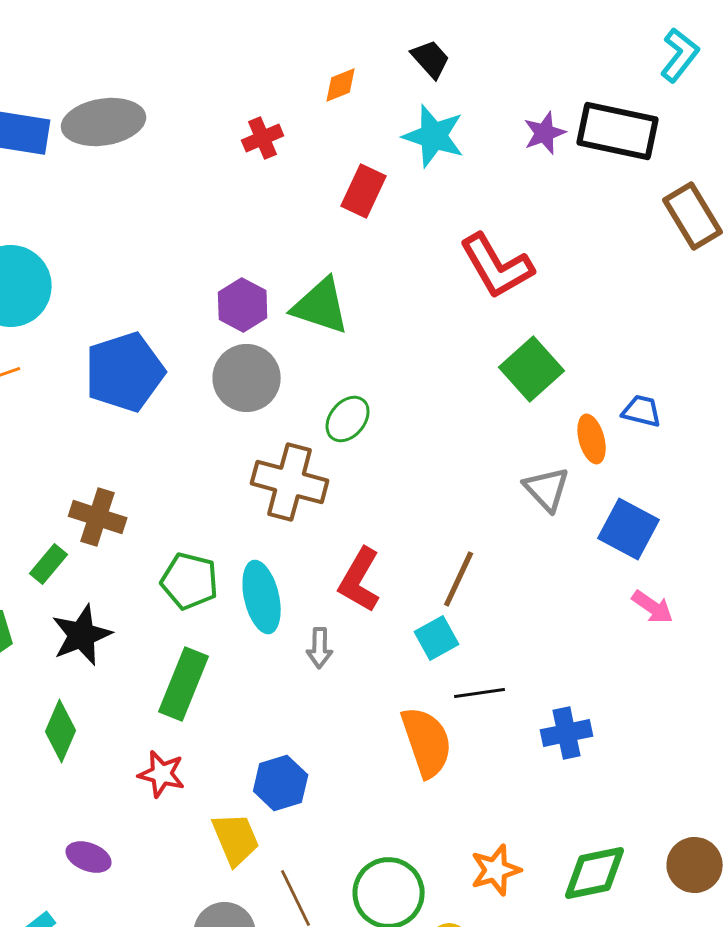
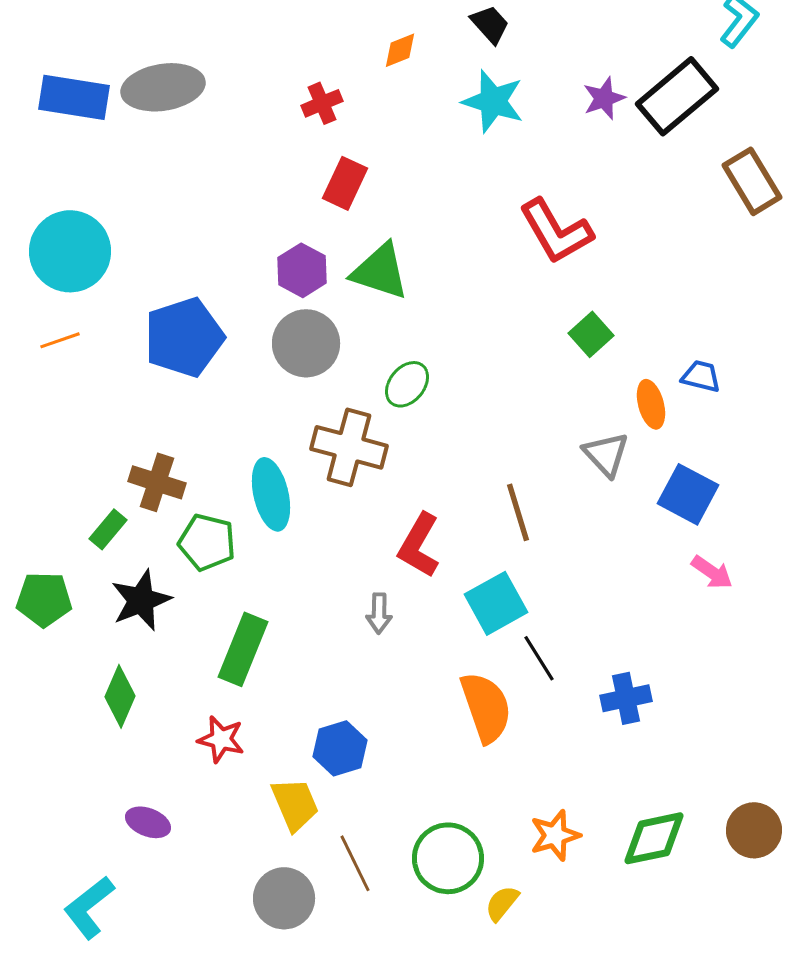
black rectangle: (618, 131) -> (677, 96), turned -52
red rectangle: (364, 191) -> (345, 183), moved
green square: (532, 369) -> (591, 334), size x0.7
brown line: (459, 579) -> (518, 512), moved, turned -42
green pentagon: (190, 581) -> (207, 542), moved
cyan ellipse: (262, 597) -> (271, 494), moved
cyan square: (437, 638) -> (496, 603), size x1.4
black line: (480, 693) -> (539, 658), turned 66

